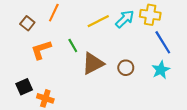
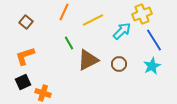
orange line: (54, 13) -> (64, 12), moved
yellow cross: (150, 15) -> (142, 14), turned -30
cyan arrow: (125, 19) -> (122, 31), moved
orange L-shape: (41, 50) -> (25, 56), moved

